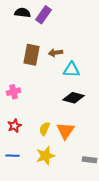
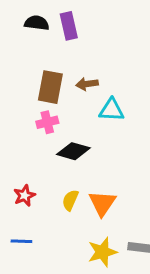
purple rectangle: (44, 15) -> (69, 26), turned -48
pink cross: (14, 92) -> (47, 122), moved
black diamond: (74, 98) -> (73, 151), moved
yellow star: (46, 156) -> (102, 252), moved

